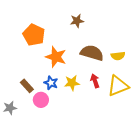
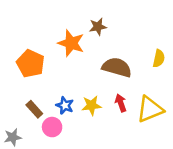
orange pentagon: (34, 35) -> (30, 64), moved
yellow semicircle: (118, 56) -> (159, 58), moved, turned -72
orange star: (56, 57) -> (71, 43), moved

